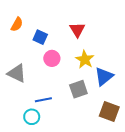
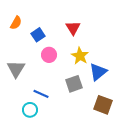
blue square: (40, 37) -> (38, 35), turned 32
gray triangle: (17, 73) -> (16, 69), turned 36
blue line: (43, 100) -> (41, 94), turned 35

